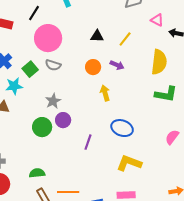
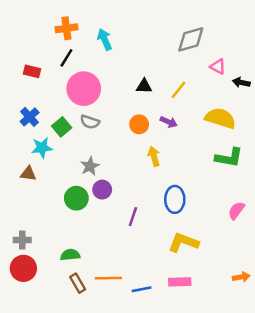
yellow semicircle: (159, 62) -> (220, 118), turned -80
blue ellipse: (122, 128) -> (175, 199), turned 70

